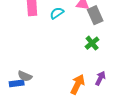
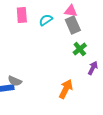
gray rectangle: (95, 15) -> (73, 25), moved
purple arrow: (100, 78) -> (93, 68), moved

